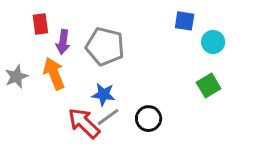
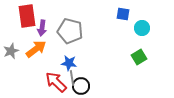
red rectangle: (40, 24) -> (27, 16), size x1.6
orange arrow: (54, 74) -> (36, 49), turned 75
gray line: (108, 117) -> (72, 78), turned -63
black circle: (149, 119) -> (81, 86), moved

